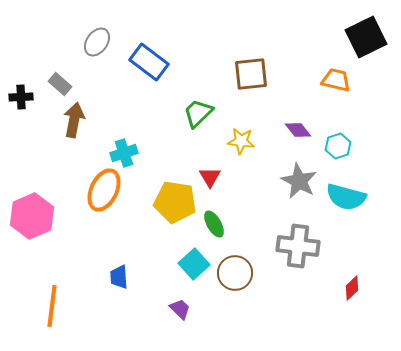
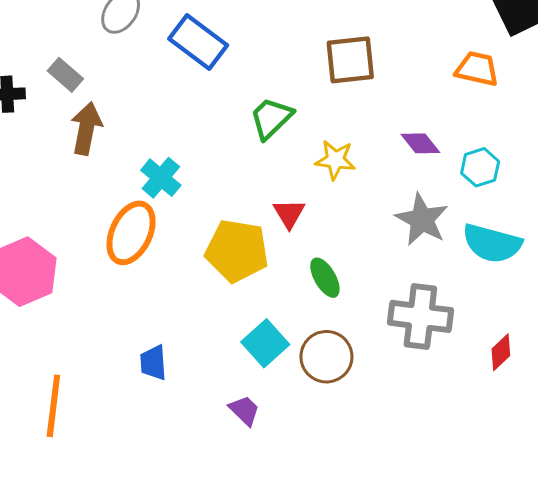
cyan cross: (124, 153) -> (161, 178), turned -32
green ellipse: (214, 224) -> (325, 278), moved
red diamond: (352, 288) -> (501, 352), moved

